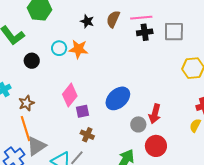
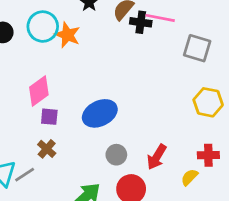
black cross: (145, 32) -> (141, 22), moved
cyan circle: (59, 48) -> (43, 27), size x1.5
red arrow: (155, 114) -> (157, 157), moved

